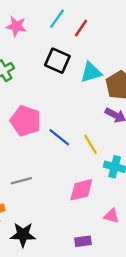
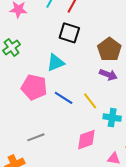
black square: (57, 61) -> (69, 33), moved
cyan triangle: (91, 72) -> (56, 63), moved

